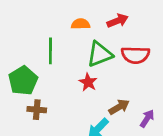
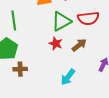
green line: (50, 51) -> (14, 21), moved
brown arrow: (119, 107) -> (79, 45), moved

